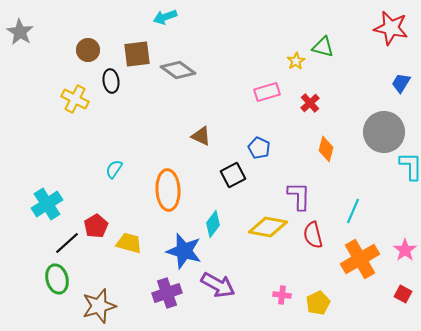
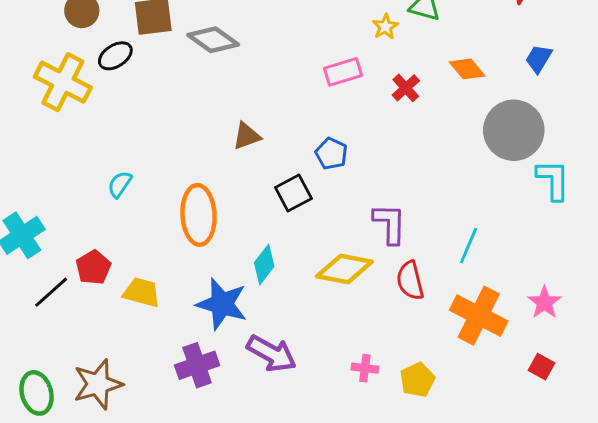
black ellipse: (111, 81) -> (115, 56), turned 65
yellow cross: (75, 99) -> (63, 82), size x1.4
brown triangle: (201, 136) -> (247, 136), turned -45
orange diamond: (326, 149) -> (467, 69), moved, turned -55
orange cross: (360, 259) -> (479, 316), turned -33
green ellipse: (57, 279) -> (37, 393), moved

